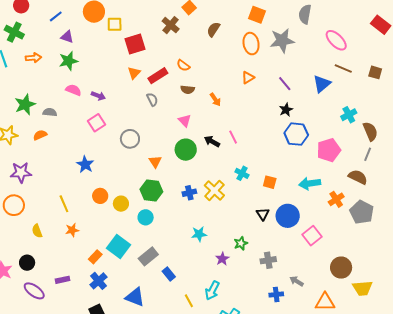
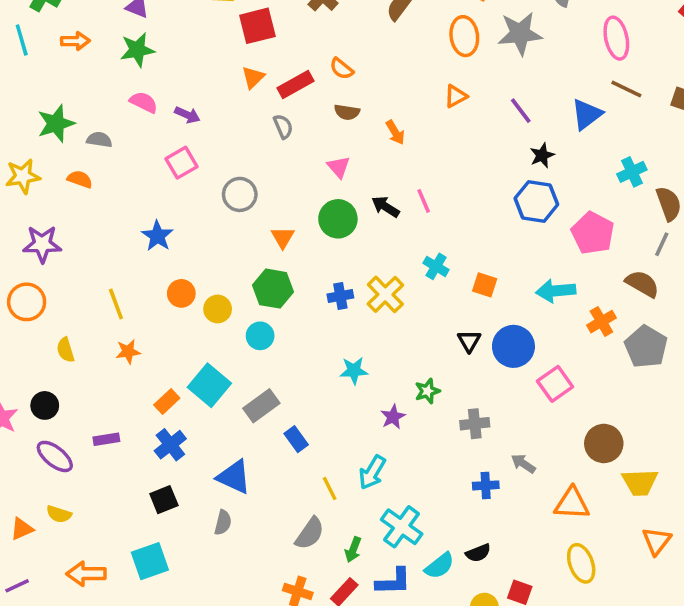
pink ellipse: (336, 40) -> (616, 38), turned 30
black star: (286, 110) -> (542, 155), moved
orange semicircle: (40, 135) -> (80, 179), turned 40
pink pentagon: (329, 150) -> (593, 233), turned -30

